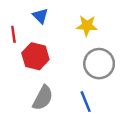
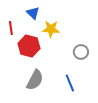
yellow star: (87, 26) -> (51, 29), moved
gray circle: (99, 64) -> (81, 52), size x0.6

